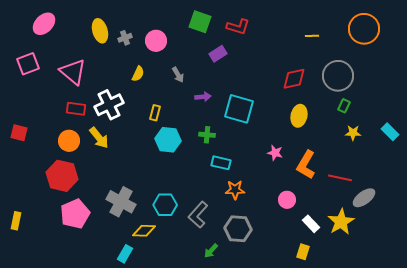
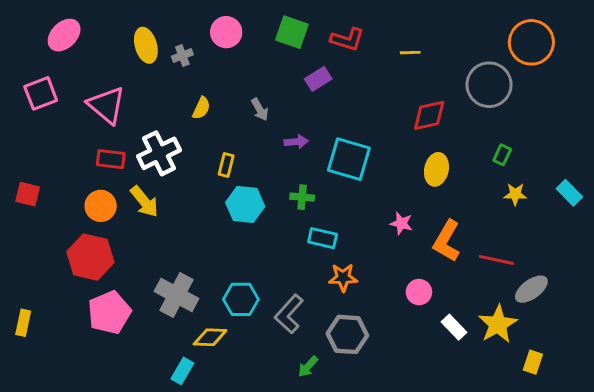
yellow line: (312, 36) -> (410, 53), moved
pink circle: (156, 41) -> (226, 32), moved
gray circle: (338, 76) -> (489, 85), moved
yellow rectangle: (303, 252) -> (533, 362), moved

